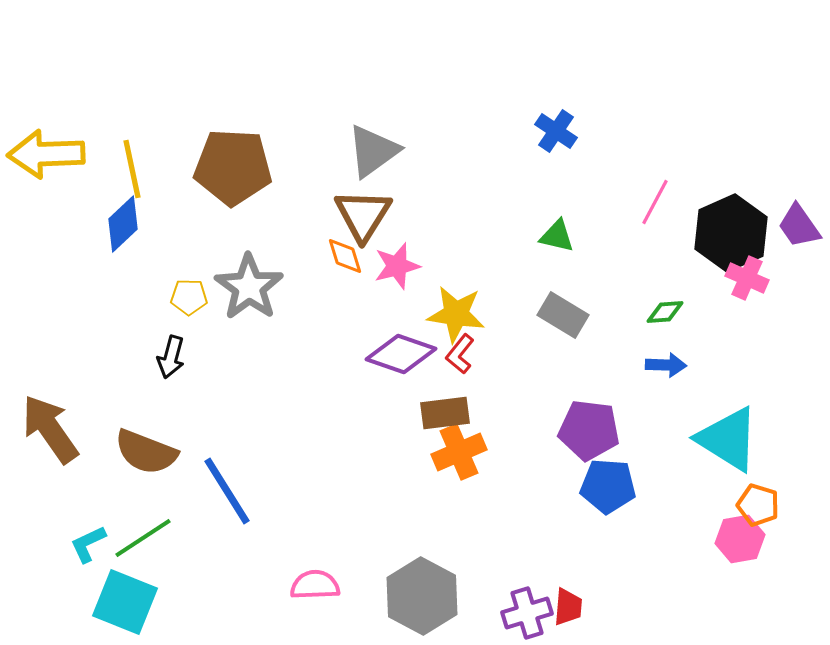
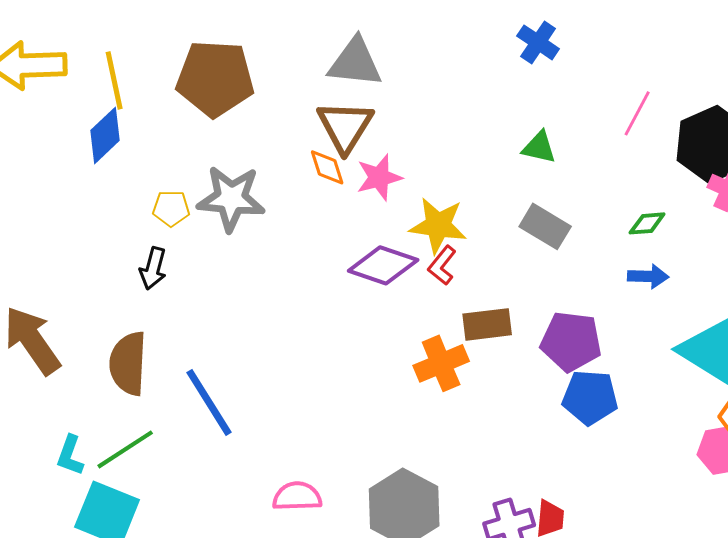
gray triangle: (373, 151) -> (355, 62), turned 42
gray star: (249, 287) -> (231, 198), turned -30
brown rectangle: (445, 413) -> (487, 324), moved
brown semicircle: (146, 452) -> (128, 363), turned 72
cyan L-shape: (88, 544) -> (70, 455), turned -45

